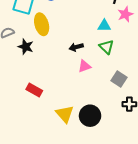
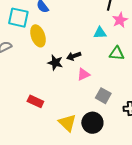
black star: (26, 47) -> (55, 63), moved
green triangle: (106, 47) -> (117, 53), moved, turned -35
gray square: (119, 79) -> (103, 96), moved

